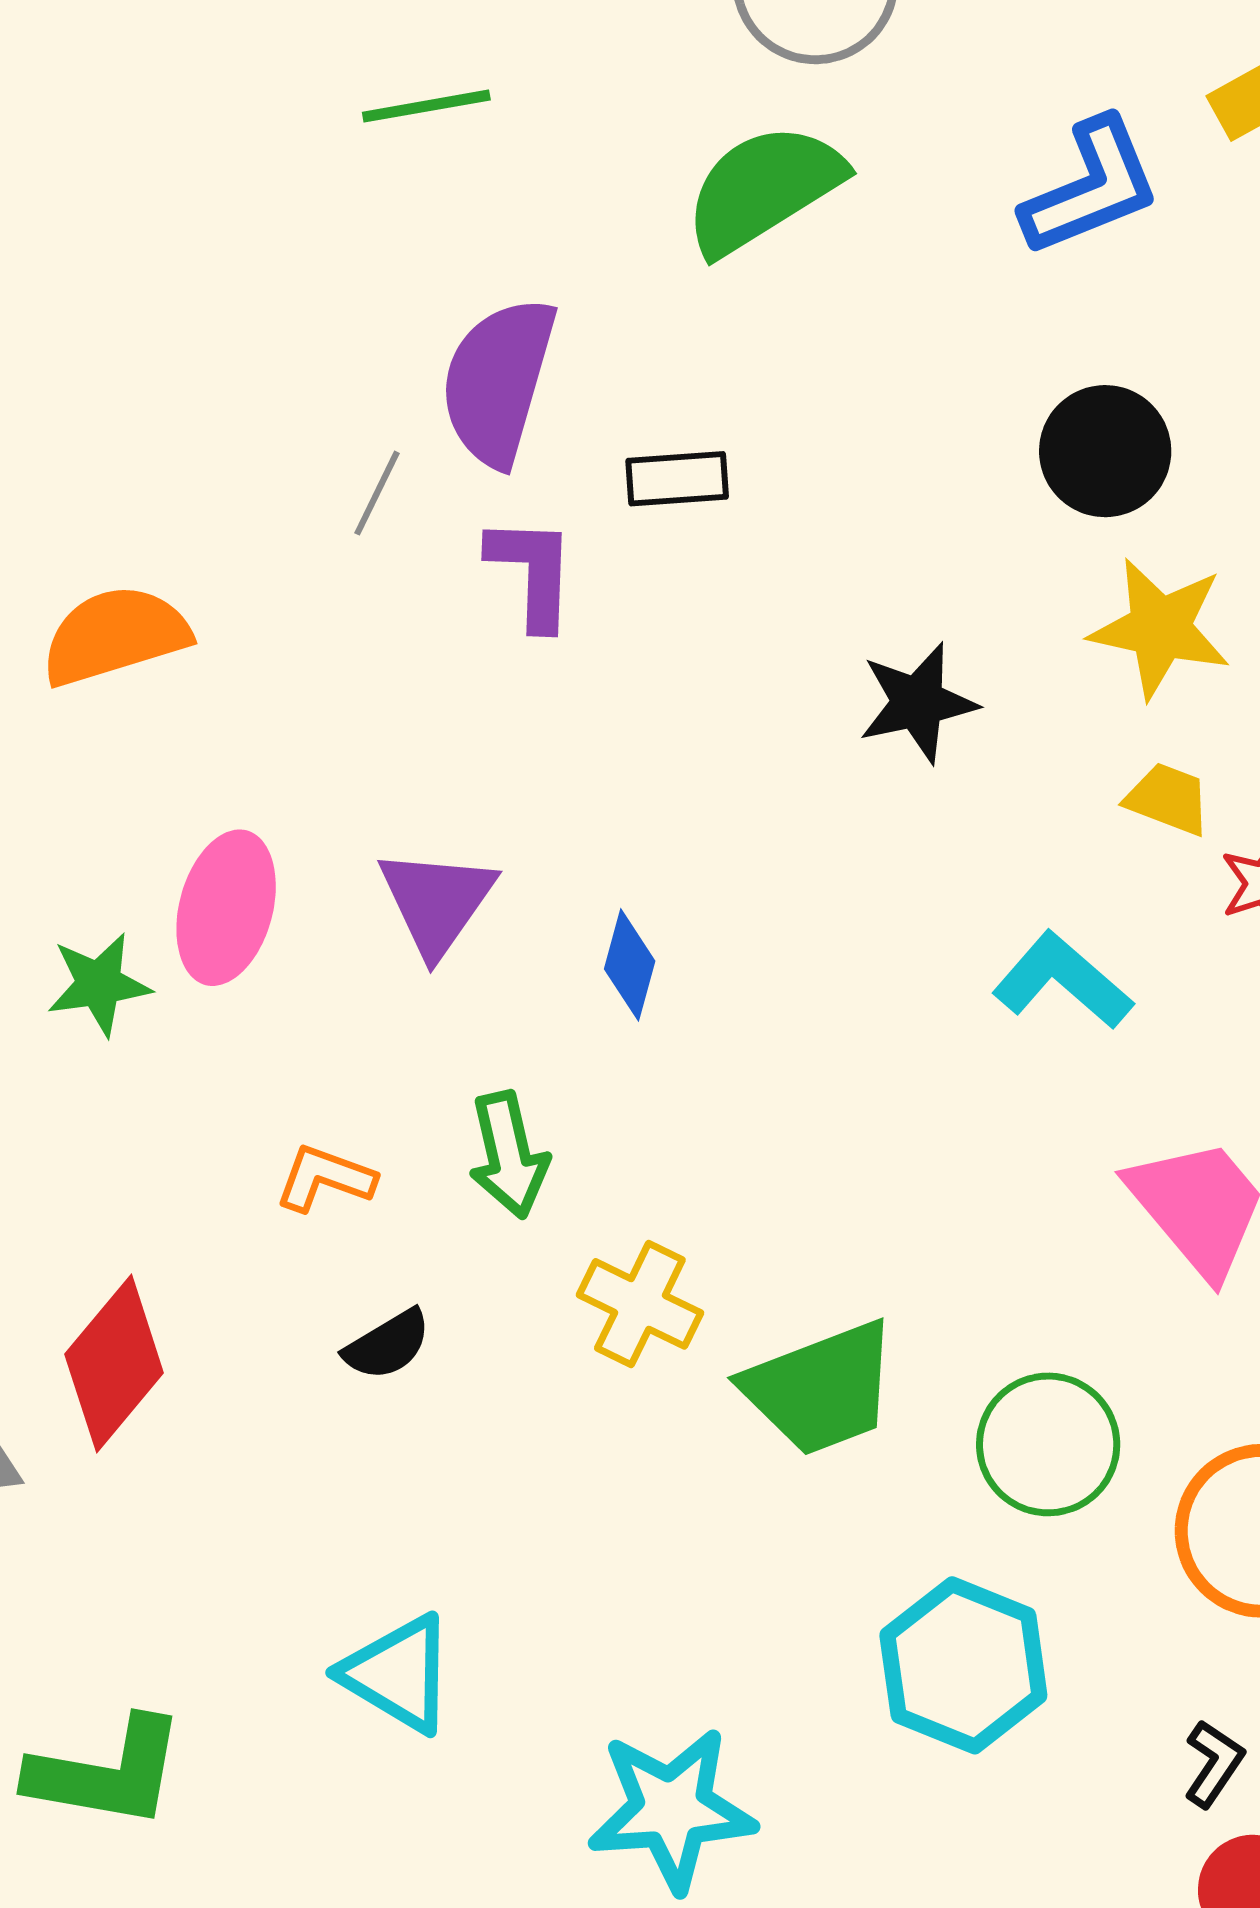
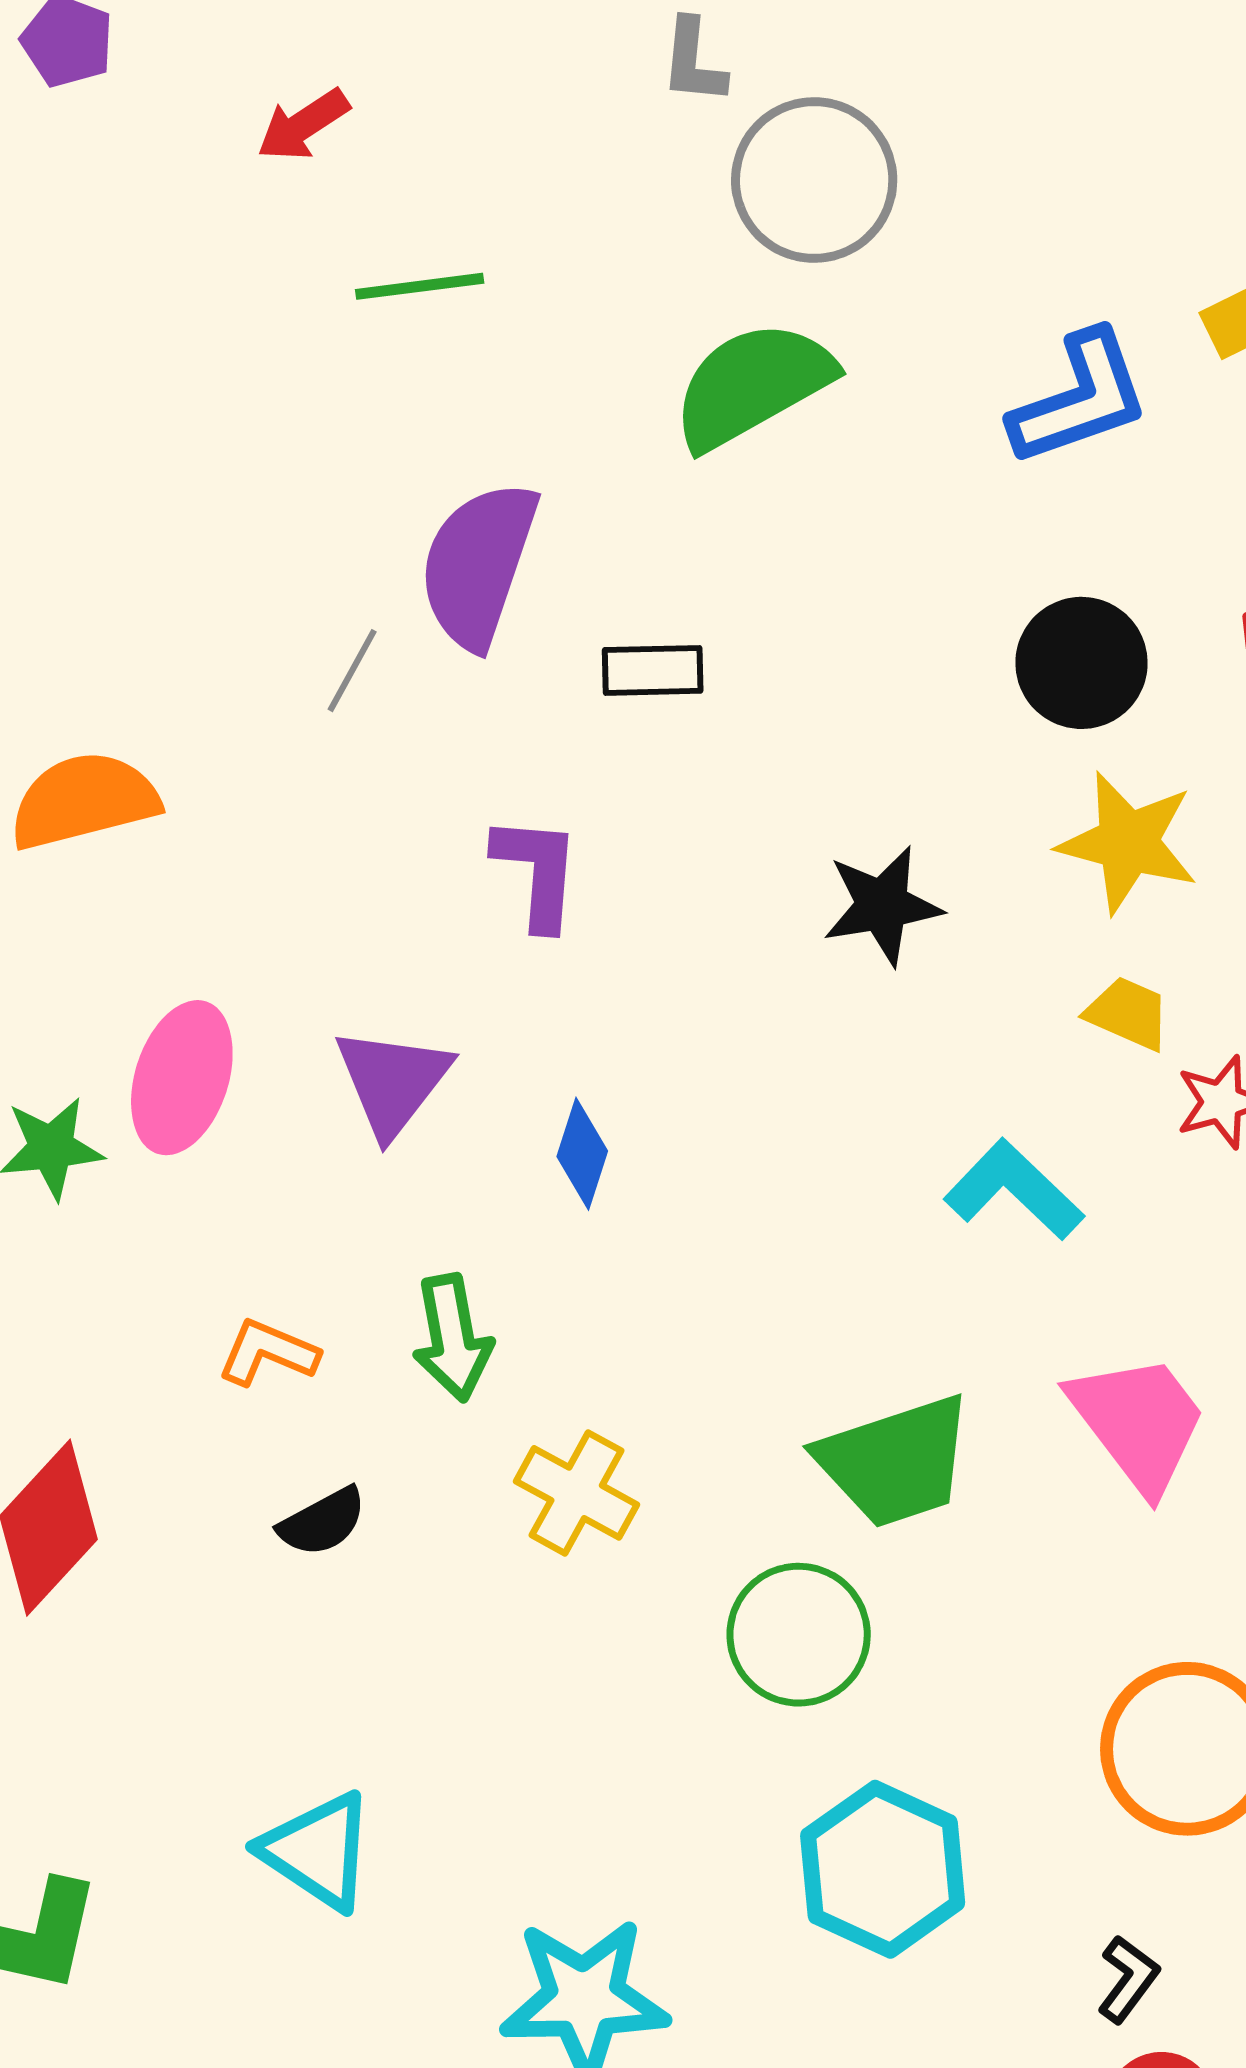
purple L-shape: (532, 572) -> (537, 872), moved
green trapezoid: (821, 1389) -> (895, 1461), moved
green circle: (1048, 1444) -> (799, 1635), moved

